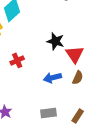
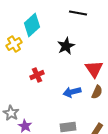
black star: (55, 41) -> (66, 46), moved, turned 30

